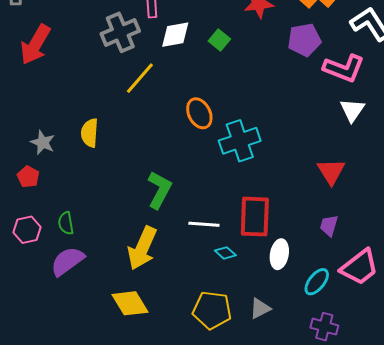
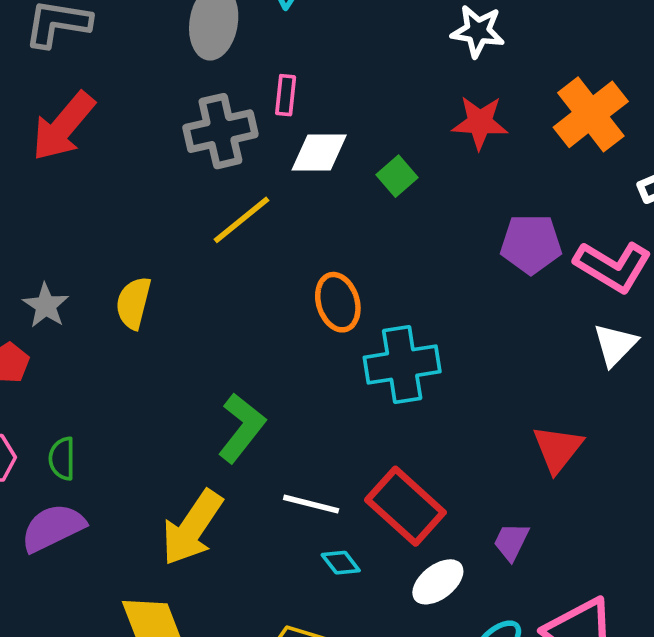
purple pentagon: (304, 40) -> (531, 244), moved
red rectangle: (255, 217) -> (405, 506), turned -60
purple trapezoid: (329, 226) -> (511, 542), moved
white ellipse: (279, 254) -> (438, 582), turned 32

